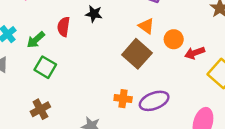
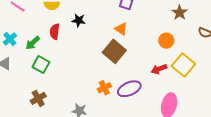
orange circle: (174, 39) -> (166, 41), moved
red arrow: (195, 53) -> (159, 69), moved
orange cross: (123, 99) -> (104, 88), turned -32

